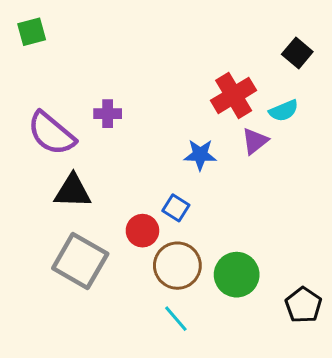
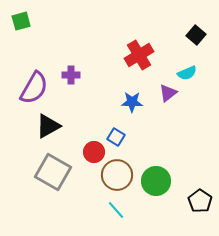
red cross: (234, 95) -> (139, 55), moved
purple semicircle: (51, 133) -> (34, 88), turned -100
black triangle: (73, 191) -> (48, 126), turned -32

